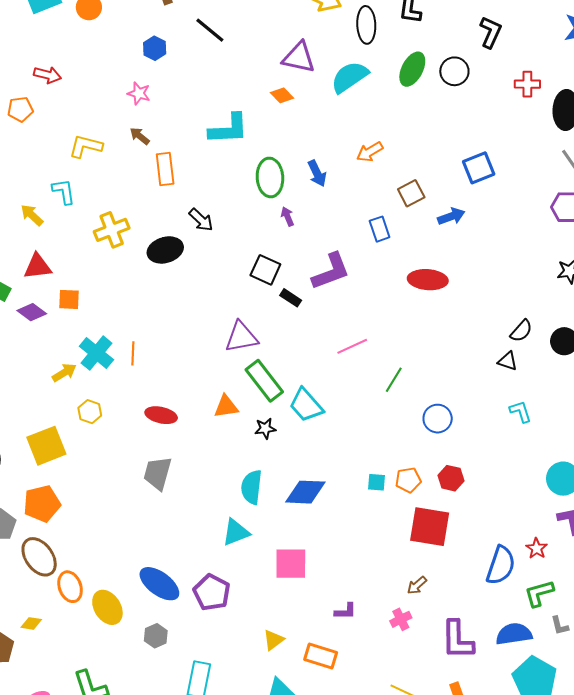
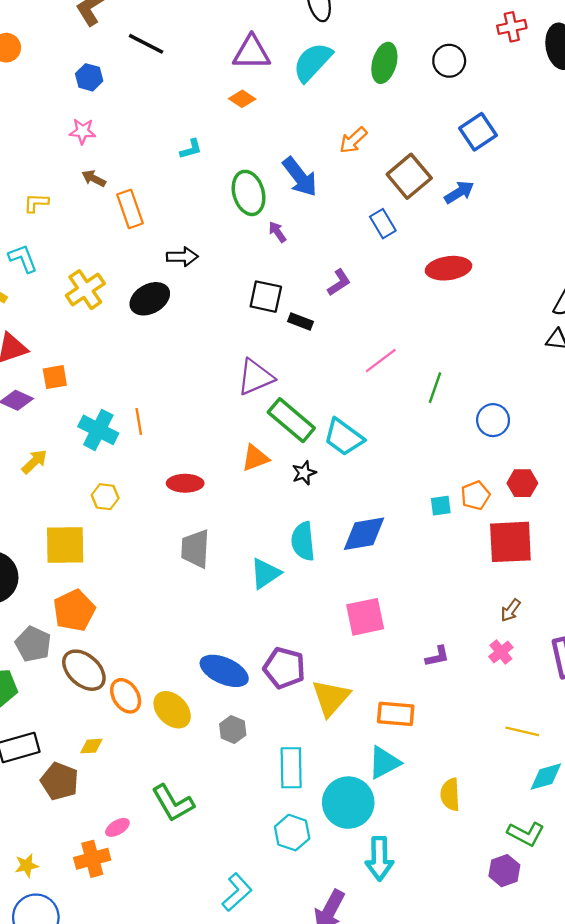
green ellipse: (412, 69) -> (384, 63), moved
black circle: (454, 71) -> (449, 61), moved
cyan L-shape: (229, 129) -> (191, 149), size x0.5
yellow L-shape: (86, 146) -> (36, 203), size x0.7
blue arrow: (317, 173) -> (300, 177), size x1.4
brown square: (411, 193) -> (409, 176), size x1.4
black arrow: (201, 220) -> (182, 257), turned -32
purple L-shape: (331, 271) -> (339, 282), size x0.6
yellow arrow: (64, 373) -> (34, 462), moved
yellow square: (46, 446) -> (65, 545), turned 33
cyan triangle: (236, 532) -> (265, 573), moved
yellow triangle: (273, 640) -> (331, 698), moved, size x1.6
orange rectangle: (321, 656) -> (396, 714), moved

